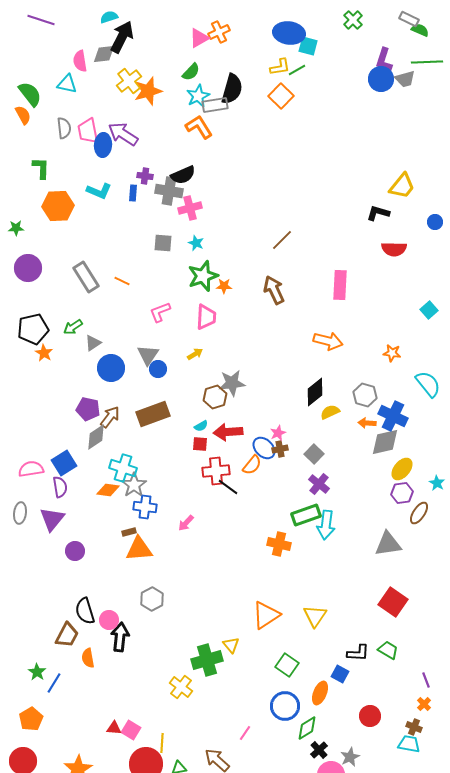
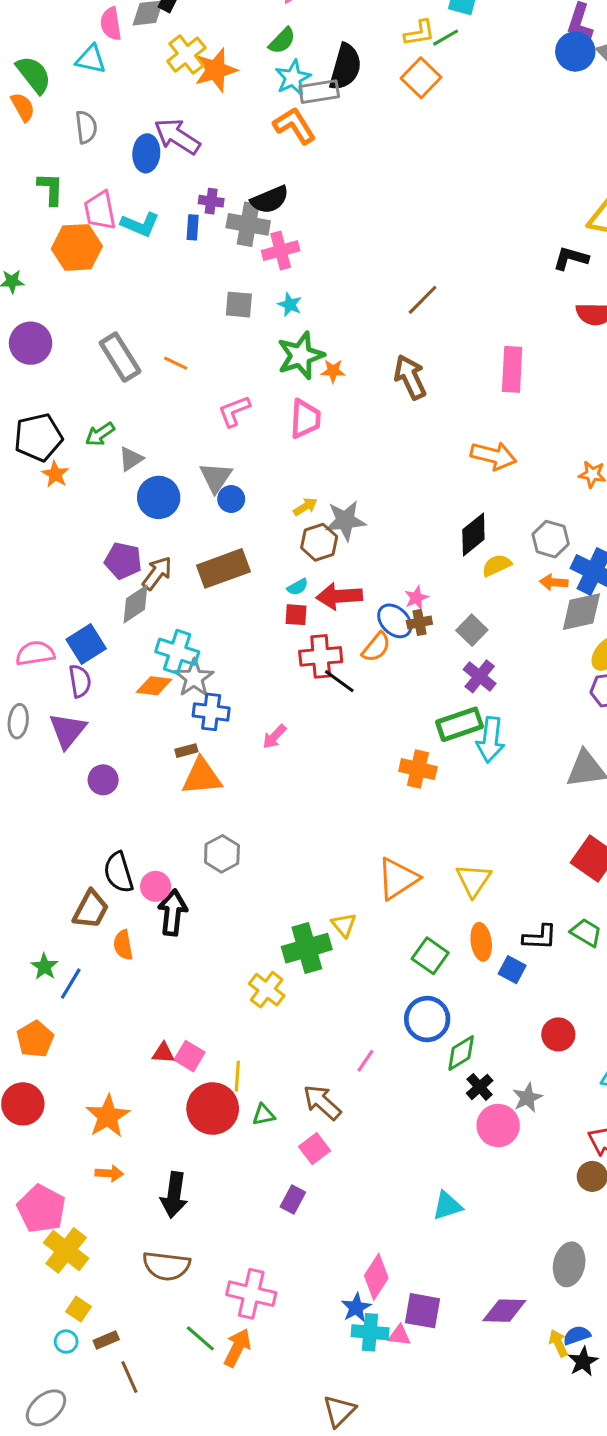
pink trapezoid: (88, 131) -> (100, 210), moved
yellow arrow: (195, 354) -> (305, 507), moved
orange ellipse: (320, 693) -> (481, 942), moved, turned -30

